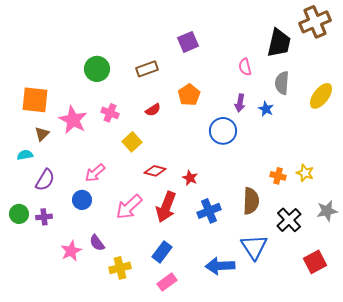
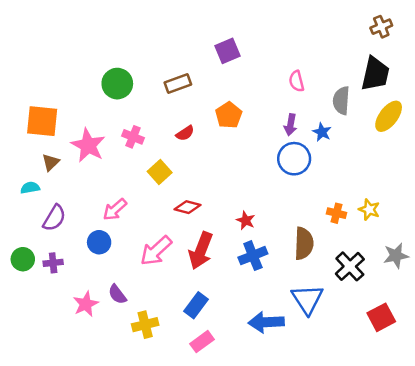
brown cross: (315, 22) -> (381, 27), size x0.6
black trapezoid: (279, 43) -> (375, 74), moved
blue circle: (223, 131) -> (294, 159), moved
red star: (190, 178) -> (246, 220), moved

